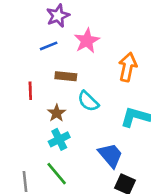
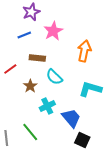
red line: (30, 91) -> (10, 69), turned 56
cyan cross: (59, 139) -> (47, 106), moved

